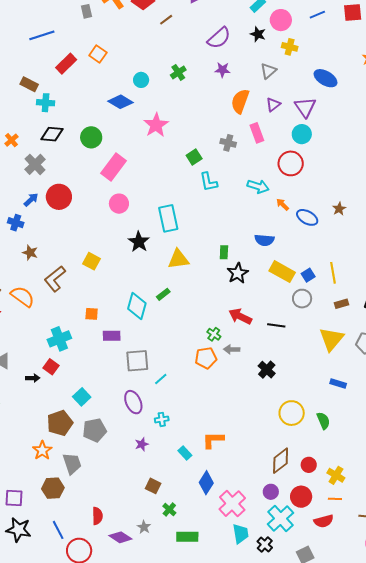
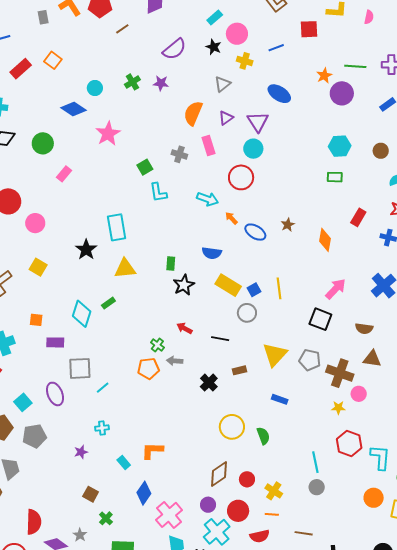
blue line: (317, 15) -> (276, 48), moved
purple star: (223, 70) -> (161, 83), moved
pink rectangle: (114, 167) -> (64, 174), size x0.6
pink circle: (119, 204) -> (35, 223), moved
brown rectangle: (342, 304) -> (240, 370), moved
red arrow: (240, 316) -> (184, 328), size x0.7
purple ellipse: (133, 402) -> (55, 394), moved
red semicircle: (97, 516) -> (34, 522), size x1.4

